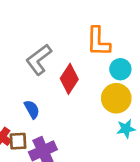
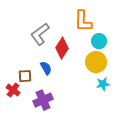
blue semicircle: (32, 109) -> (46, 68), moved
brown square: (18, 141) -> (25, 76), moved

